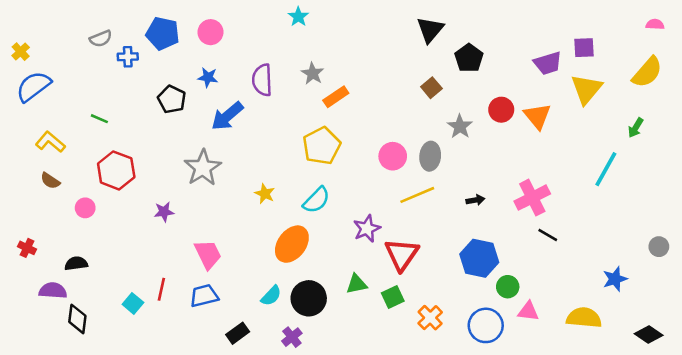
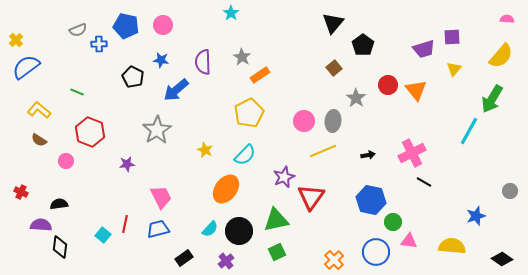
yellow triangle: (586, 89) -> (454, 69), size x0.6
green arrow: (636, 128) -> (492, 99), size x1.8
green triangle: (357, 284) -> (276, 220), size x1.5
green square: (393, 297) -> (277, 252), moved
orange cross: (430, 318) -> (334, 260), moved

